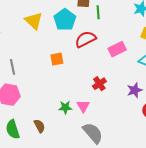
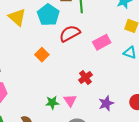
orange square: (57, 59) -> (42, 55), turned -32
purple star: (135, 90) -> (106, 103), moved

